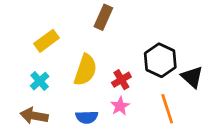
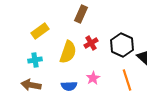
red cross: (121, 80) -> (91, 43), moved
cyan cross: (40, 81) -> (35, 60), turned 32

